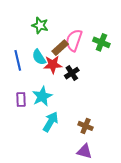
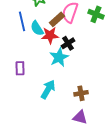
blue line: (18, 60) -> (22, 21), moved
cyan star: (42, 96) -> (59, 57), moved
brown cross: (86, 126) -> (81, 93), turned -32

